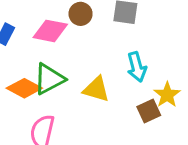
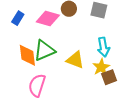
orange diamond: (24, 88) -> (27, 55), turned 50
yellow star: (167, 95) -> (101, 67), moved

